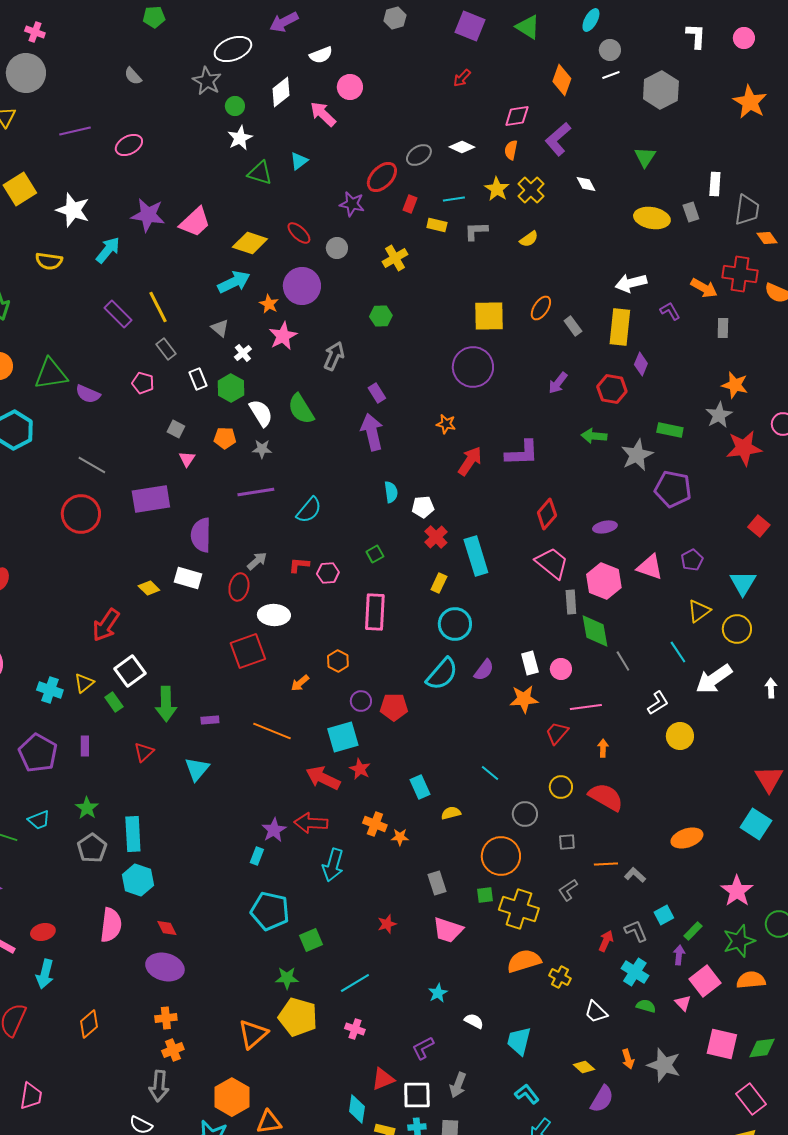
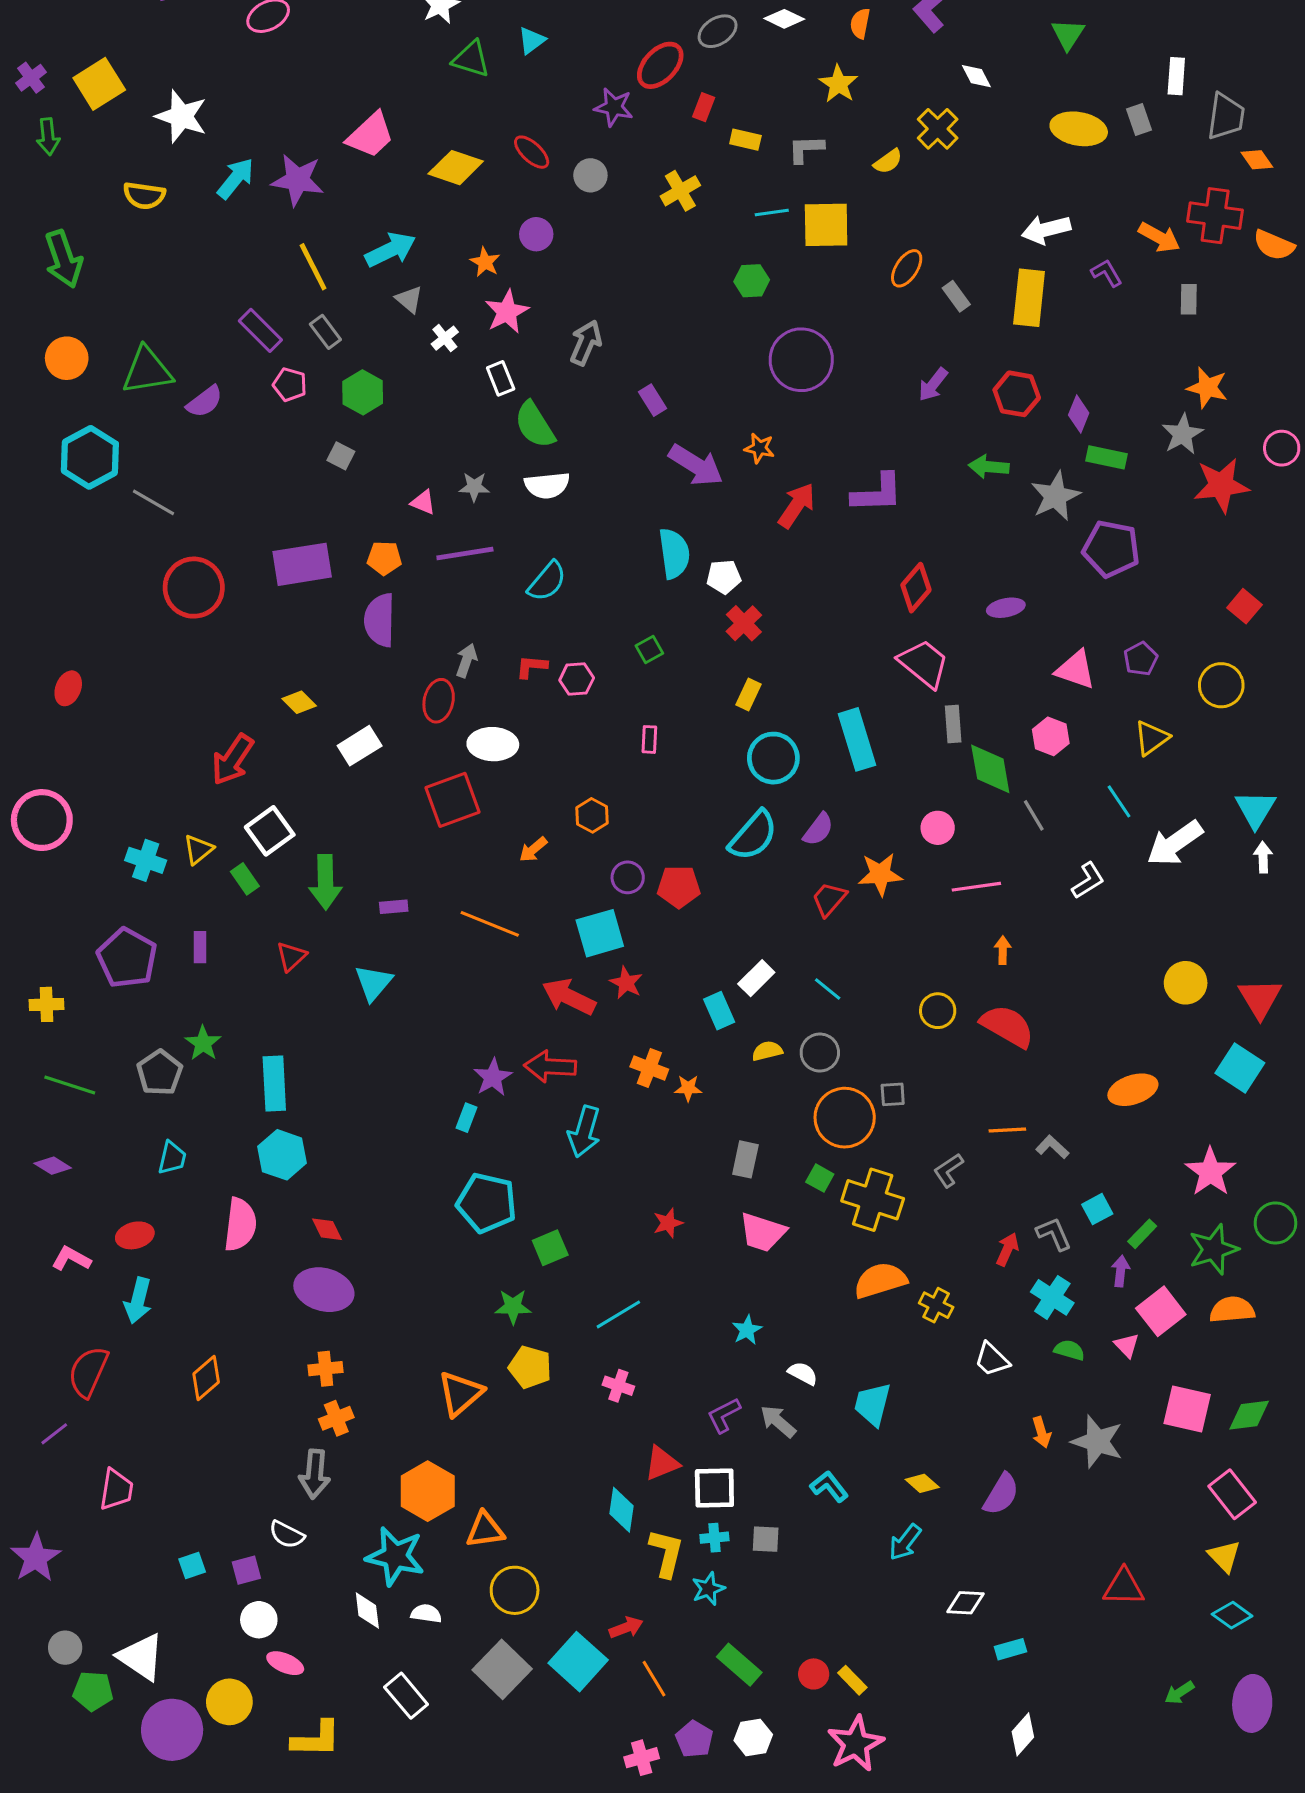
yellow cross: (531, 190) -> (938, 129), moved
cyan line: (454, 199) -> (772, 213), moved
purple star: (148, 215) -> (298, 180), moved
cyan arrow: (234, 282) -> (391, 250), moved
purple circle: (302, 286) -> (536, 234), size x0.6
purple rectangle: (118, 314) -> (260, 330), moved
green hexagon: (381, 316) -> (752, 281), moved
yellow square: (489, 316) -> (826, 225), moved
purple diamond: (641, 364) -> (1079, 414), moved
white rectangle: (198, 379) -> (501, 378), moved
green hexagon: (231, 388) -> (363, 392), moved
purple semicircle: (88, 394) -> (205, 402), turned -60
white semicircle: (261, 413) -> (547, 485), moved, turned 116
purple arrow: (372, 432) -> (696, 465), moved, turned 135
orange pentagon: (225, 438) -> (384, 558), moved
pink triangle: (187, 459) -> (423, 502), moved, turned -42
gray line: (92, 465) -> (153, 502), moved
cyan semicircle: (391, 492) -> (674, 553), size x1.5
cyan rectangle: (476, 556) -> (857, 739), moved
gray arrow: (257, 561) -> (466, 660), turned -30
white rectangle: (188, 578) -> (360, 746), moved, turned -48
pink hexagon: (604, 581) -> (1051, 736), moved, size x0.7
cyan triangle: (743, 583) -> (1255, 809), moved
pink rectangle: (375, 612) -> (649, 739), size x0.5
yellow circle: (737, 629) -> (1221, 685), moved
white rectangle: (530, 663) -> (756, 978), moved, turned 60
red trapezoid: (557, 733) -> (829, 899), moved
yellow circle: (680, 736) -> (1186, 983), moved
gray circle: (525, 814) -> (820, 1053), moved
cyan trapezoid: (39, 820) -> (172, 1158), moved, turned -55
gray square: (567, 842) -> (893, 1094), moved
gray pentagon: (92, 848) -> (160, 1073), moved
gray rectangle: (437, 883) -> (745, 1159), turned 30
green square: (485, 895) -> (820, 1178), turned 36
yellow pentagon: (298, 1017) -> (530, 1367), size x0.7
yellow diamond: (584, 1067) -> (922, 1483), moved
gray arrow: (458, 1085) -> (778, 1421), moved, turned 110
cyan L-shape: (527, 1094) -> (829, 1486), moved

